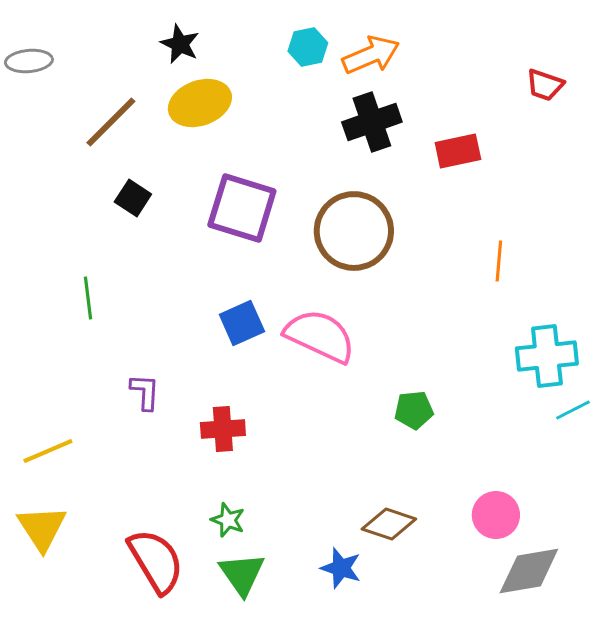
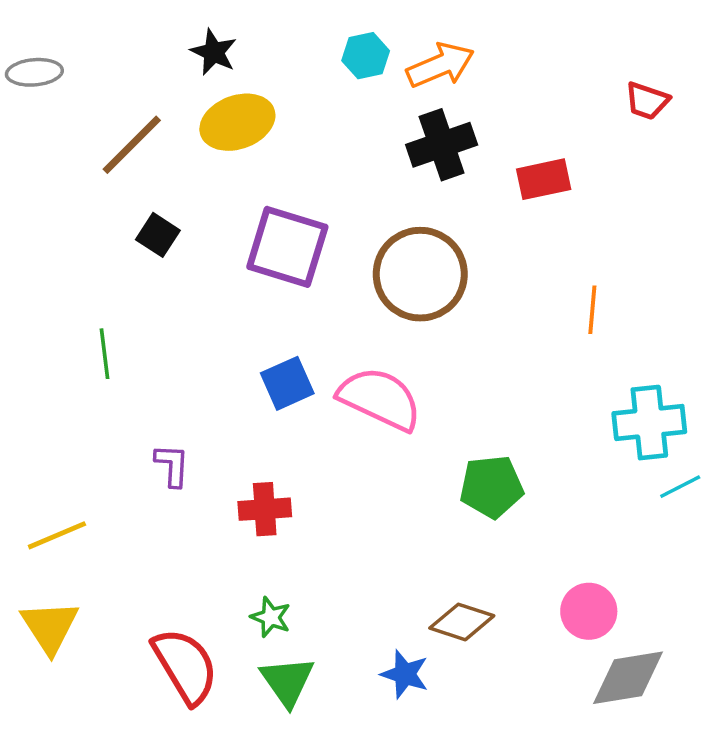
green pentagon: (414, 410) -> (491, 487), size x1.4

